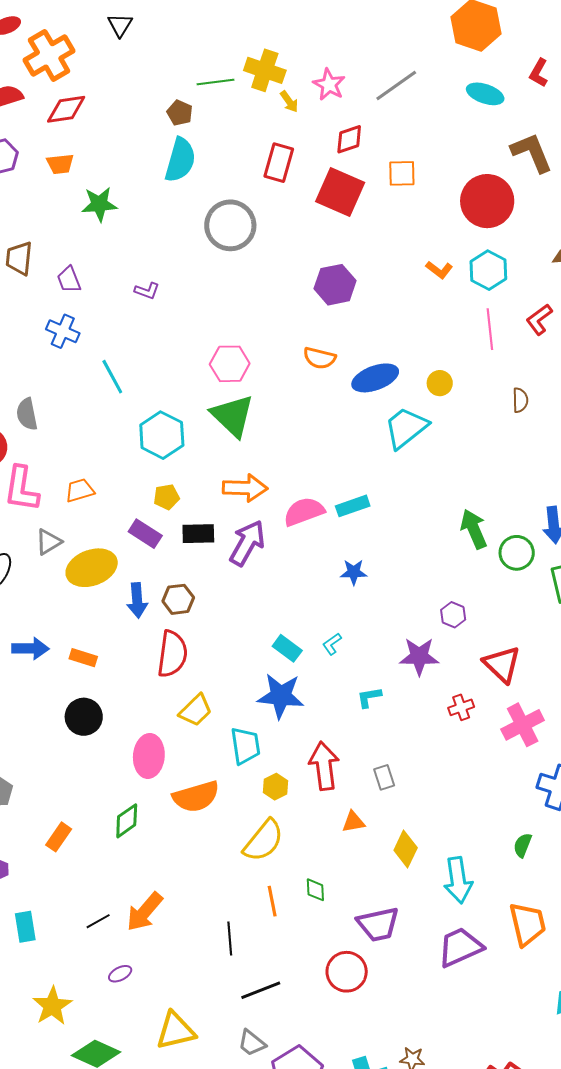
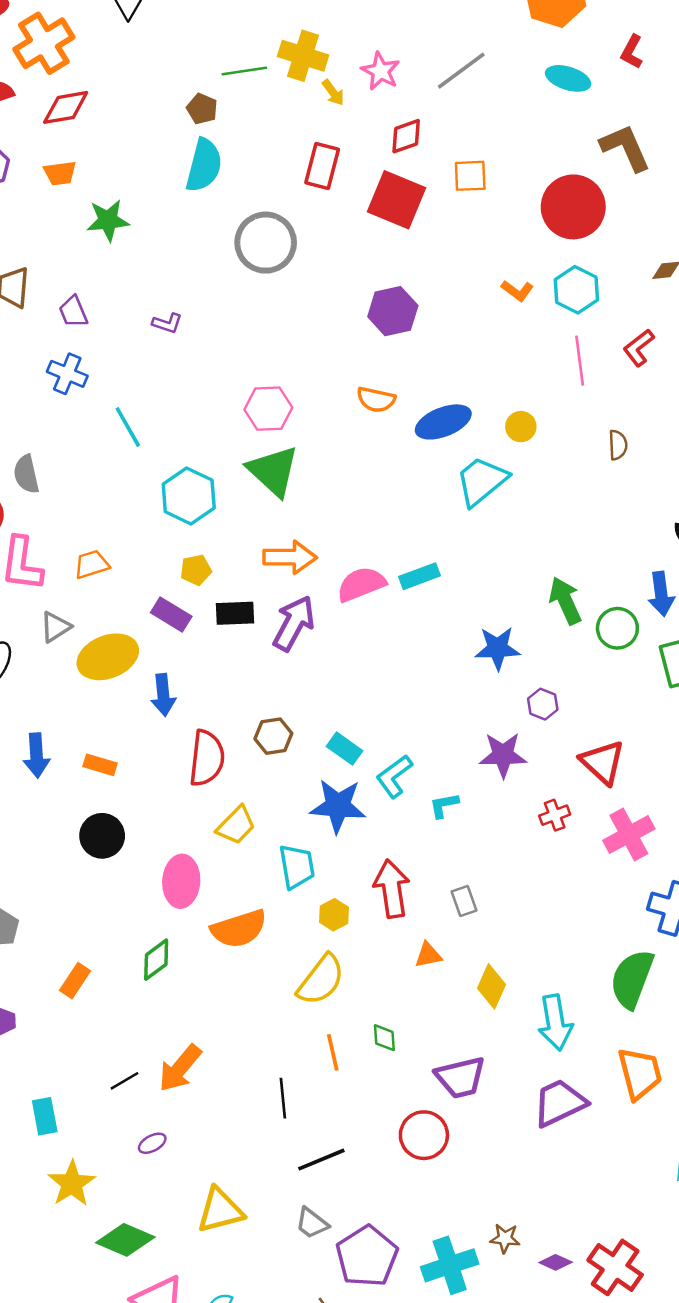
blue star: (354, 572) -> (498, 648), moved, size x1.4
brown hexagon: (178, 599) -> (273, 736), moved
cyan L-shape: (332, 644) -> (394, 776), moved, size x1.6
blue arrow: (30, 649) -> (36, 755), turned 87
green semicircle: (523, 845) -> (632, 979), size x2.0
cyan rectangle: (25, 927) -> (45, 1116), moved

